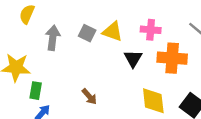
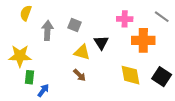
yellow triangle: (113, 32) -> (82, 52), moved
black triangle: (133, 59) -> (101, 43), moved
green rectangle: (36, 91) -> (30, 77), moved

